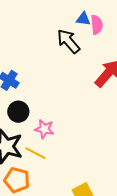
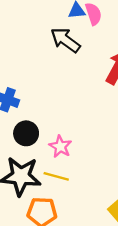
pink star: (44, 129) -> (60, 147), turned 30

